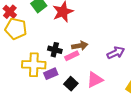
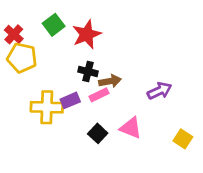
black cross: (55, 50) -> (88, 72), moved
purple rectangle: (51, 74) -> (70, 100), moved
pink triangle: (95, 80) -> (131, 128), turned 48

